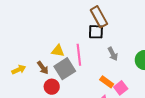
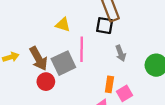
yellow triangle: (58, 51) -> (63, 25), moved
brown arrow: (43, 68) -> (39, 58), size x1.5
orange rectangle: (107, 82) -> (109, 84), turned 56

